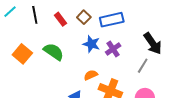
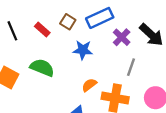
purple cross: (113, 49) -> (122, 37), moved
gray line: (143, 66) -> (131, 67), moved

